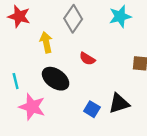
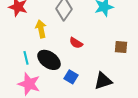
cyan line: (16, 81) -> (26, 58), moved
blue square: (92, 109) -> (71, 77), moved

